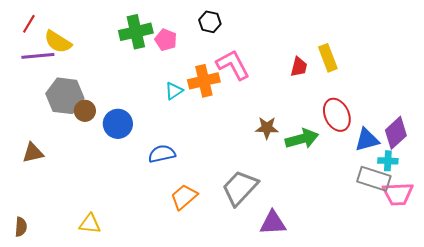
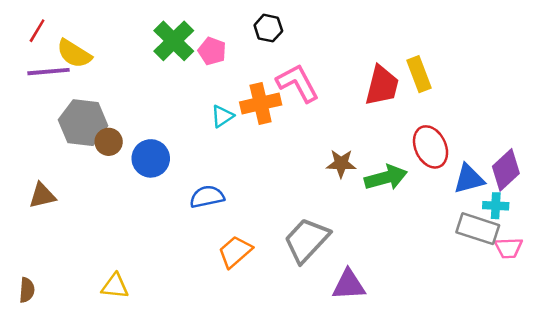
green cross: (136, 32) -> (174, 41), turned -32
red trapezoid: (299, 67) -> (382, 86), size x1.6
pink trapezoid: (398, 194) -> (508, 248), size x0.7

